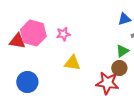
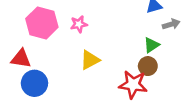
red triangle: (17, 41) -> (21, 59), moved
yellow triangle: (72, 63) -> (90, 60), turned -36

